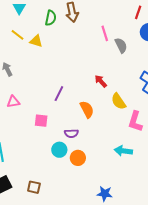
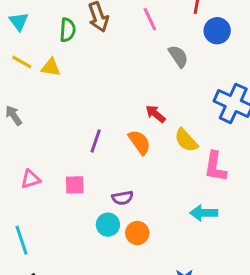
pink line: (105, 33) -> (150, 19), moved
pink triangle: (13, 102) -> (31, 179), moved
orange semicircle: (87, 109) -> (139, 142), moved

